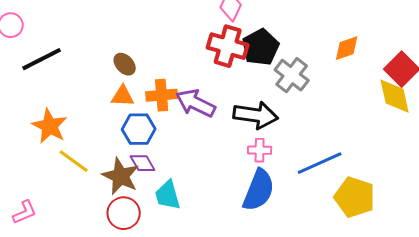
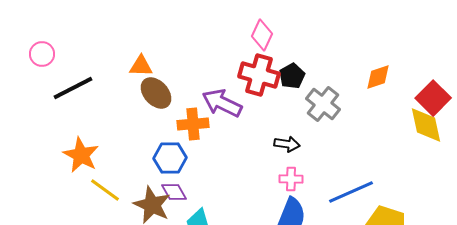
black pentagon: (261, 47) -> (292, 76), size x0.7
brown ellipse: (125, 64) -> (156, 93), size x1.4
orange triangle: (123, 96) -> (141, 66), moved
purple arrow: (196, 103) -> (222, 103), moved
black arrow: (256, 115) -> (287, 144), size x0.6

